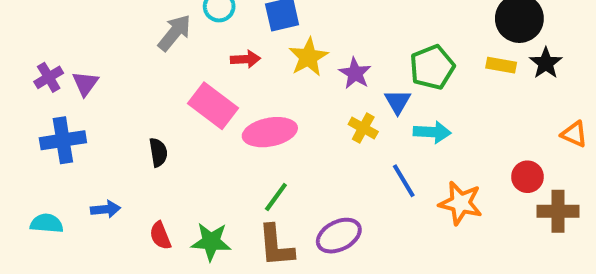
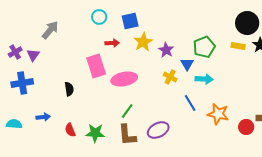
gray arrow: (174, 33) -> (50, 30), moved
pink rectangle: (213, 106) -> (96, 66), turned 35
red circle: (527, 177) -> (246, 127), moved

